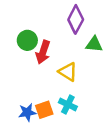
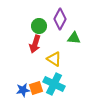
green circle: (27, 40) -> (39, 26), moved
cyan cross: (68, 104) -> (54, 84), size x1.5

